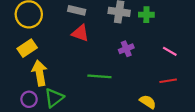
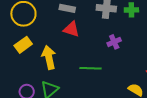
yellow arrow: (40, 73) -> (49, 57), moved

